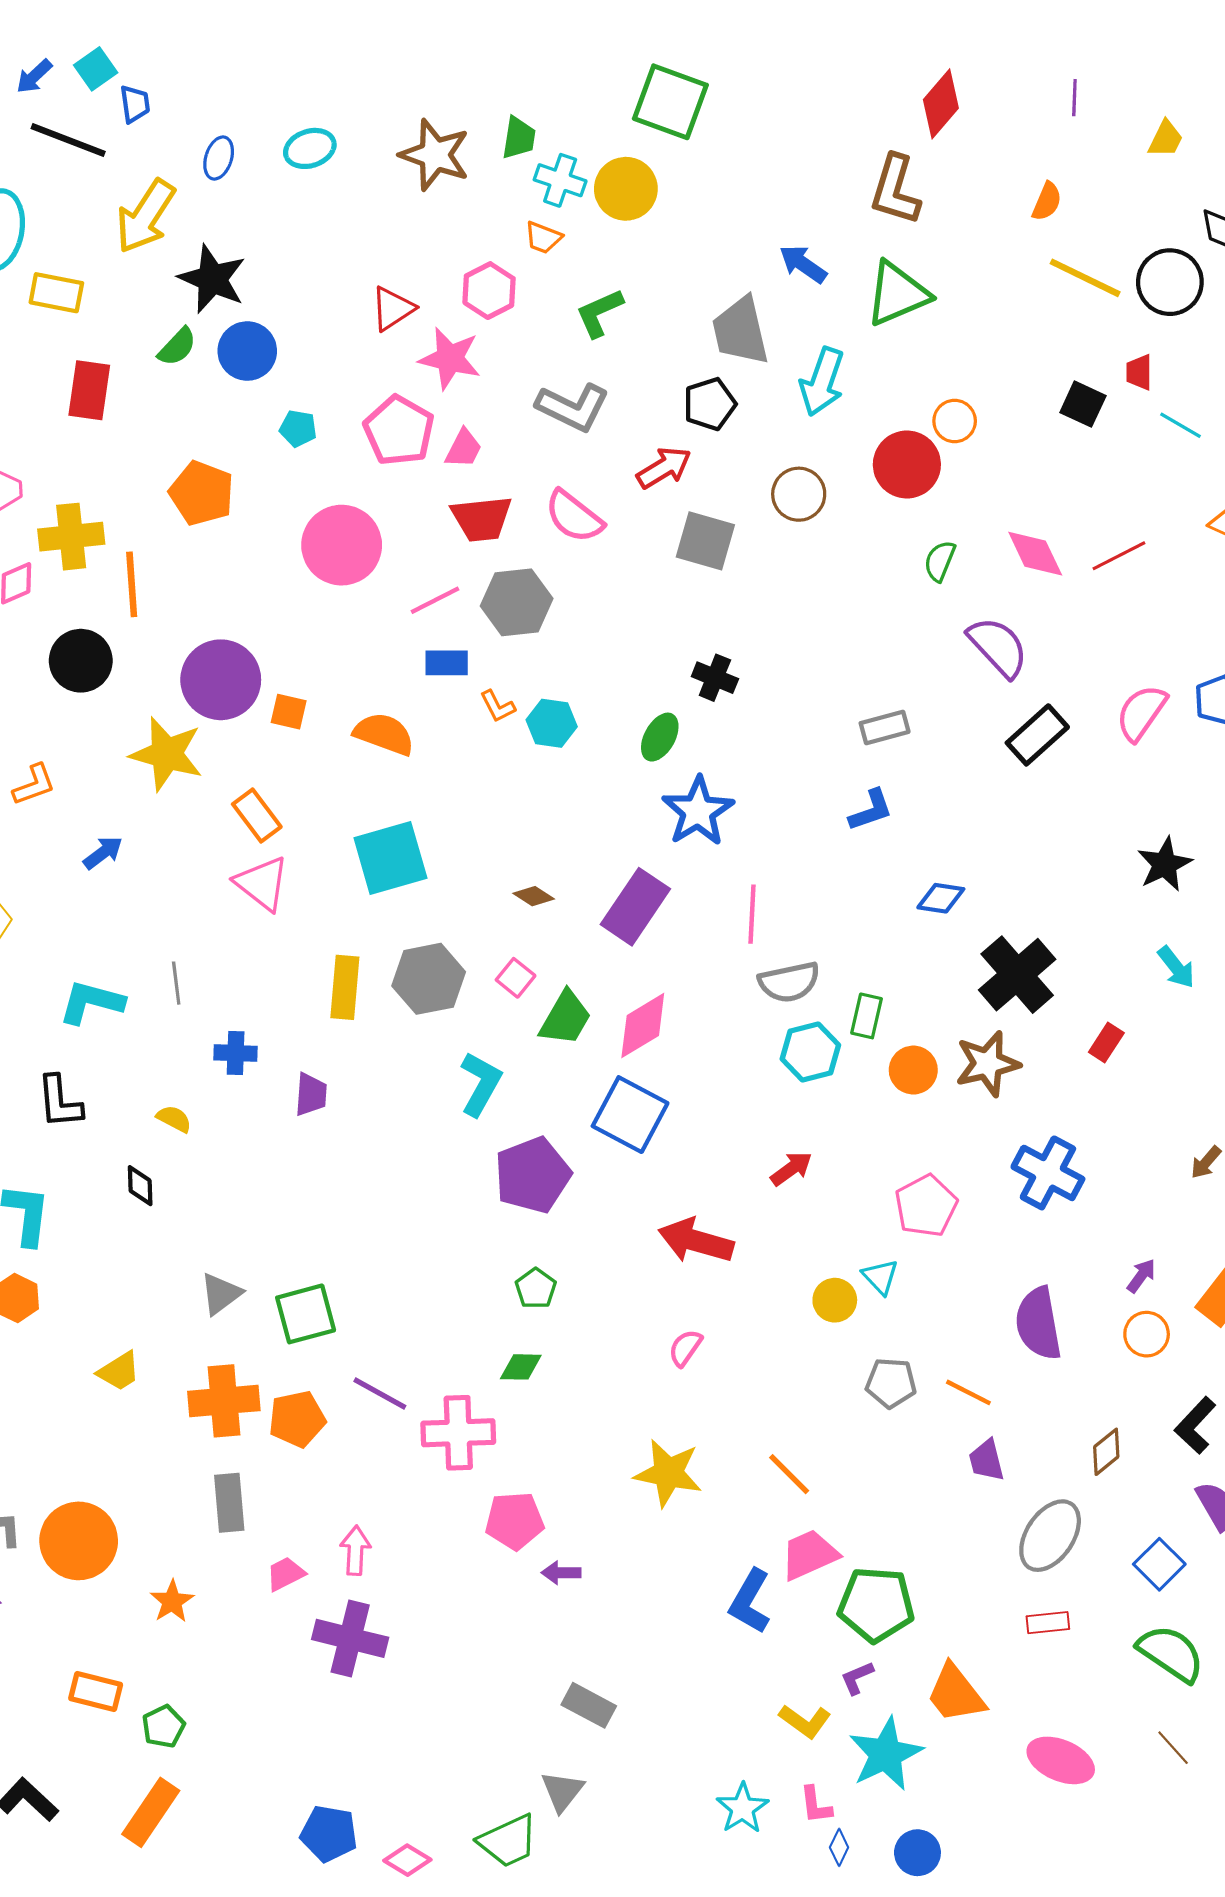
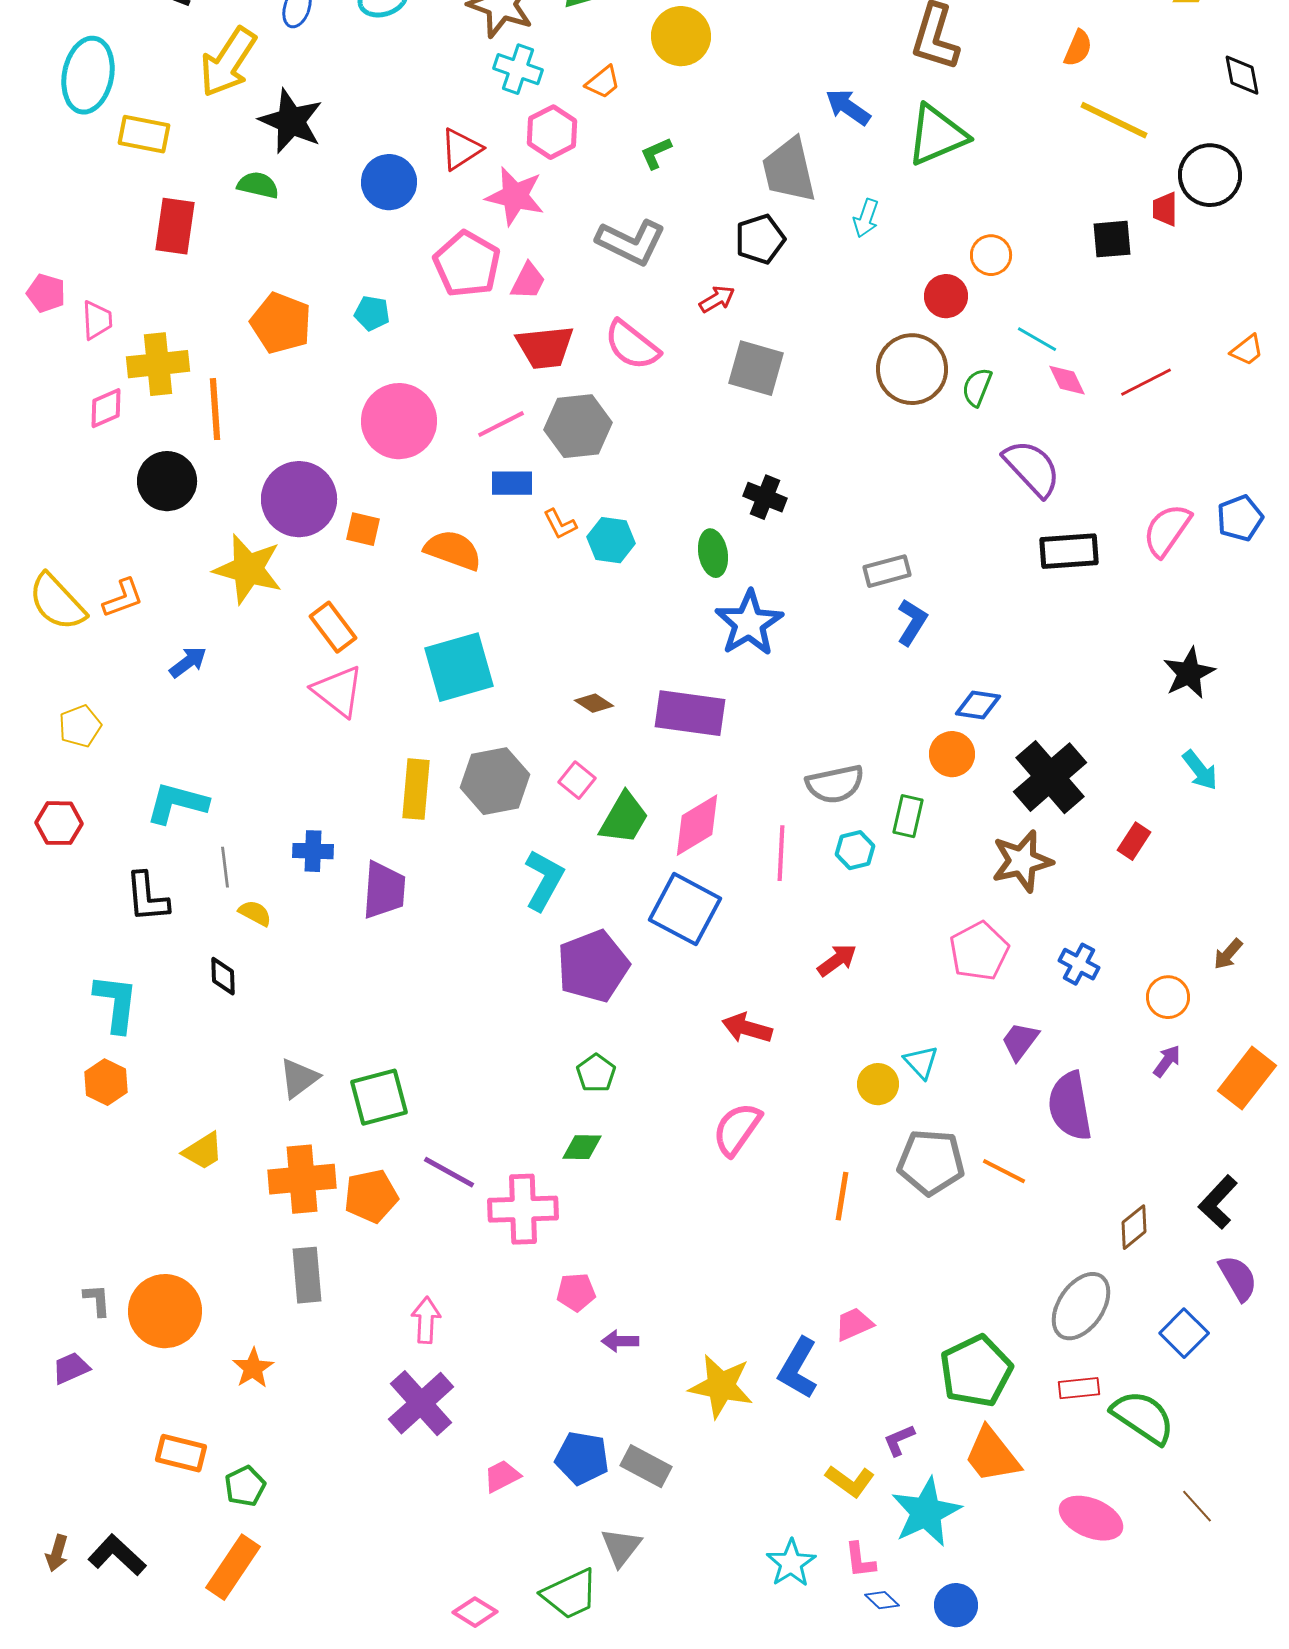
cyan cross: (560, 180) -> (518, 69), moved
orange trapezoid: (543, 238) -> (603, 82), turned -60
black circle: (1170, 282) -> (1210, 175), moved
green L-shape: (599, 313) -> (656, 153), size x0.7
green semicircle: (177, 347) -> (258, 185), turned -120
blue circle: (247, 351) -> (389, 182), moved
cyan arrow: (822, 382) -> (866, 218), size x0.6
black square: (1083, 404) -> (1112, 239), turned -30
cyan line: (1180, 425) -> (1037, 339), moved
cyan pentagon: (298, 428) -> (372, 313), moved
red circle: (907, 464) -> (946, 296), size x0.7
red arrow: (664, 468) -> (717, 299), size x0.7
brown circle: (799, 494) -> (912, 369), moved, size x1.4
pink circle: (342, 545) -> (399, 421), moved
pink diamond: (1035, 554) -> (1067, 380), size x0.7
gray rectangle: (885, 728) -> (887, 571), moved
black rectangle: (1037, 735) -> (1069, 551), turned 38
green ellipse: (660, 737) -> (713, 553), turned -39
blue L-shape: (871, 810) -> (912, 622), turned -39
purple rectangle: (635, 907) -> (690, 713), turned 64
pink line: (752, 914) -> (781, 853), moved
gray line: (176, 983) -> (225, 867), moved
cyan hexagon: (810, 1052) -> (855, 850), size x0.7
orange circle: (913, 1070) -> (952, 754), moved
purple trapezoid: (311, 1094) -> (384, 890), size x1.4
blue cross: (1048, 1173) -> (1079, 964), size x0.6
pink pentagon: (926, 1206) -> (979, 951), moved
red arrow: (696, 1241) -> (747, 1028), size x0.7
orange circle: (1147, 1334) -> (1168, 997), moved
pink semicircle: (685, 1348) -> (737, 1129), size x1.5
gray pentagon: (891, 1383) -> (931, 1162), size x1.4
purple trapezoid: (986, 1460) -> (1020, 1041), moved, turned 51
yellow star: (668, 1473) -> (721, 1386), moved
orange line: (789, 1474) -> (842, 1196), moved, turned 54
pink pentagon: (514, 1521) -> (576, 1292), size x0.7
pink trapezoid: (809, 1555) -> (854, 1324), size x0.7
pink trapezoid: (285, 1574) -> (502, 1476), moved
green pentagon: (876, 1605) -> (976, 1371), moved, turned -30
purple cross: (350, 1638) -> (421, 1403), turned 34
green semicircle: (1171, 1653) -> (1143, 1417), moved
blue pentagon: (329, 1834) -> (582, 1458), moved
blue diamond: (839, 1847) -> (882, 1600), turned -72

